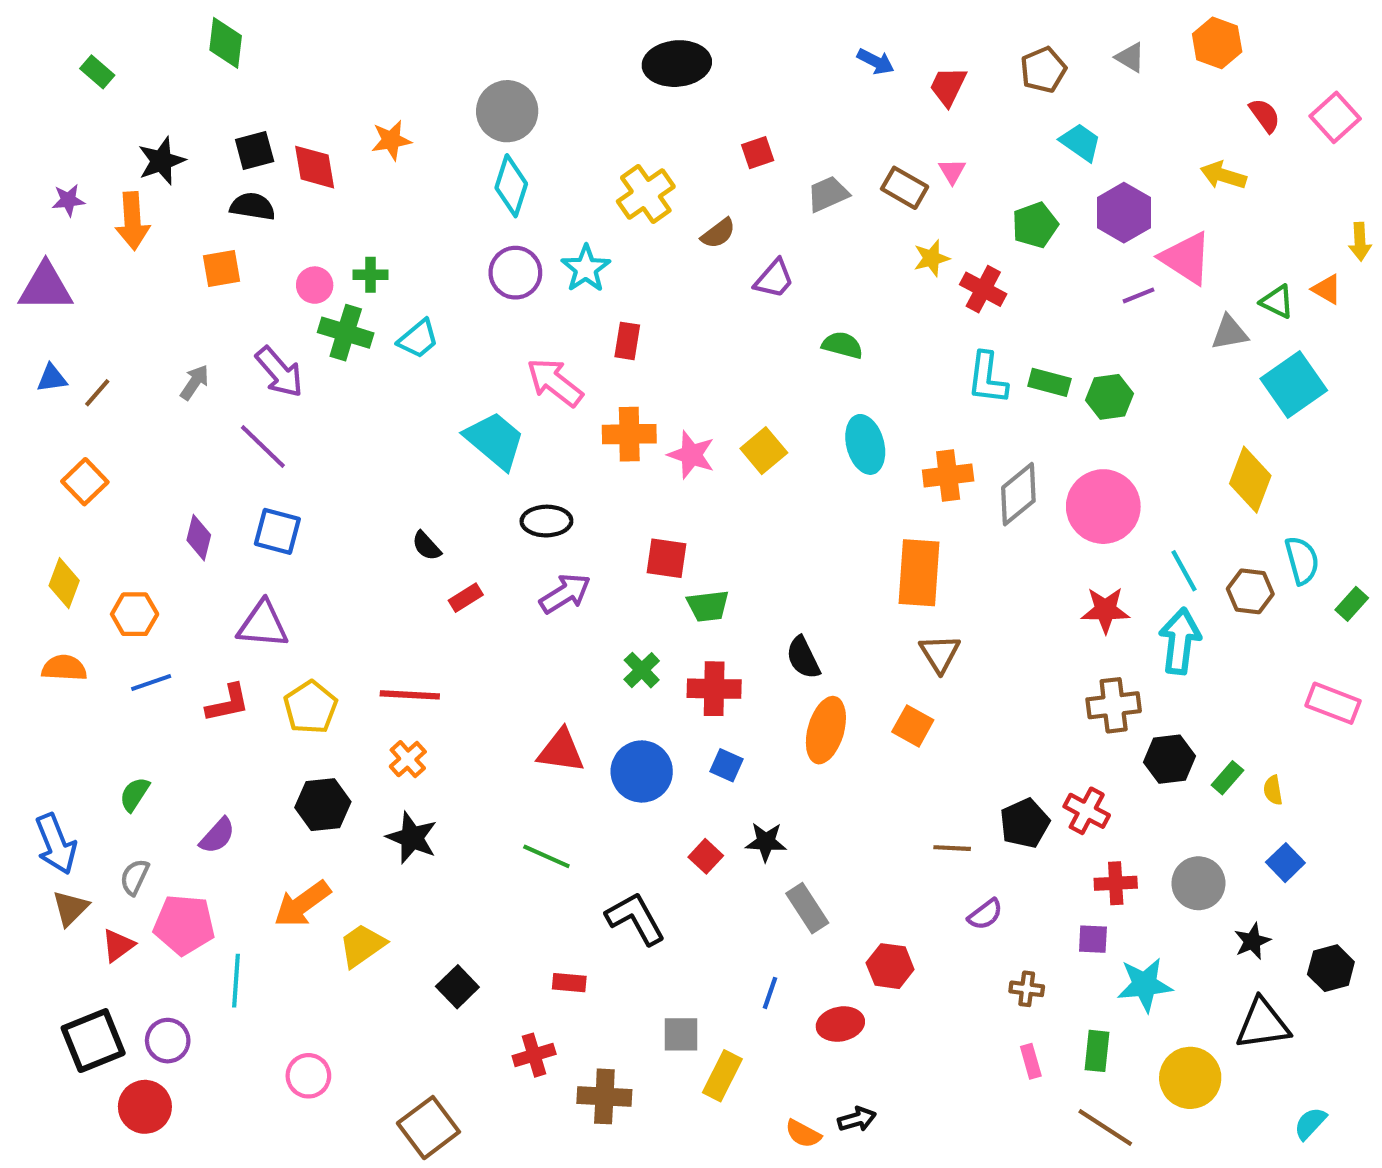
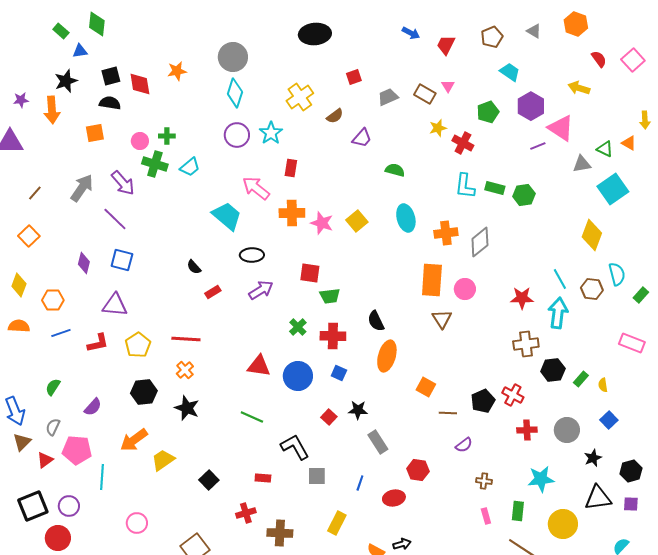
green rectangle: (97, 72) -> (61, 31), moved
blue triangle: (52, 378) -> (80, 51), moved
gray arrow: (195, 382) -> (82, 188), size x1.6
pink circle: (1103, 507) -> (465, 289), moved, size x0.6
orange square: (913, 726) -> (426, 387), moved
purple square: (1093, 939) -> (631, 504), moved
gray square: (681, 1034) -> (317, 476), moved

